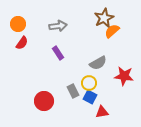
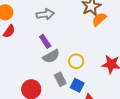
gray semicircle: (98, 63) -> (51, 56), moved
yellow circle: (89, 83) -> (76, 61), moved

